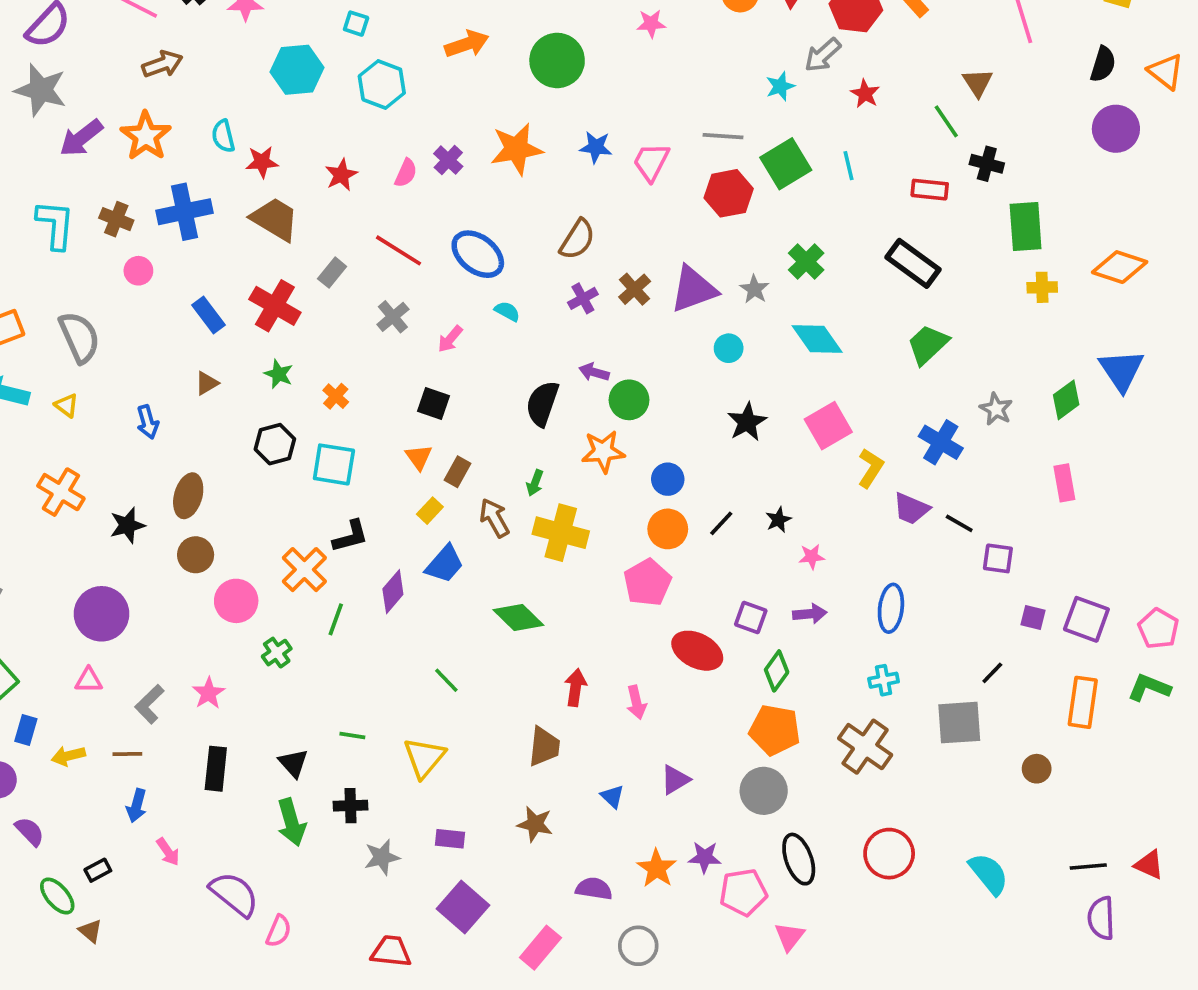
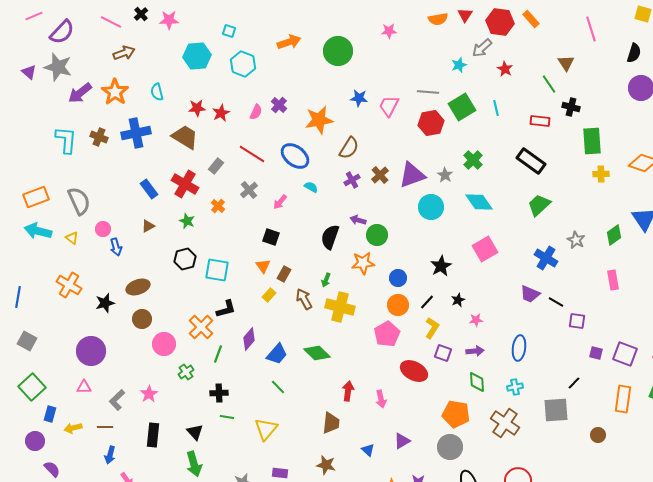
orange star: (516, 149) -> (319, 120), moved
red star: (262, 162) -> (197, 108), moved
pink circle: (138, 271) -> (103, 229), moved
cyan circle: (729, 348) -> (431, 207), size x1.6
orange cross: (336, 396) -> (218, 206), moved
black star: (747, 422) -> (441, 266), moved
yellow L-shape: (871, 468) -> (432, 328), moved
brown ellipse: (188, 496) -> (138, 287), turned 55
blue trapezoid: (445, 564) -> (277, 354), moved
green diamond: (777, 671) -> (477, 382), moved, turned -40
black cross: (351, 806) -> (219, 393), moved

